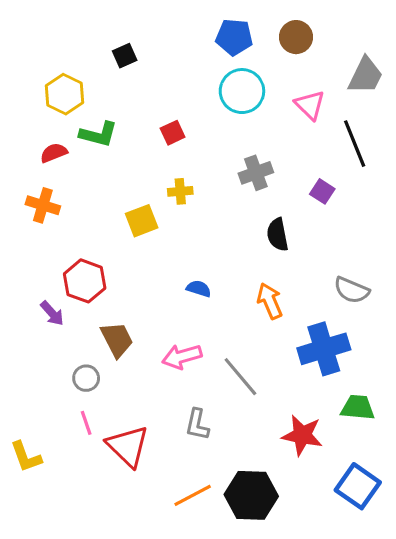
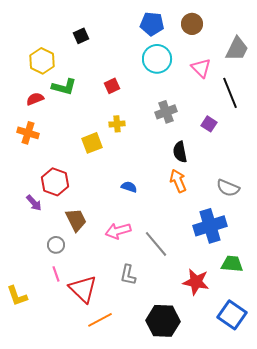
orange arrow: (270, 301) -> (178, 181), moved
orange line: (193, 495) -> (100, 320), moved

